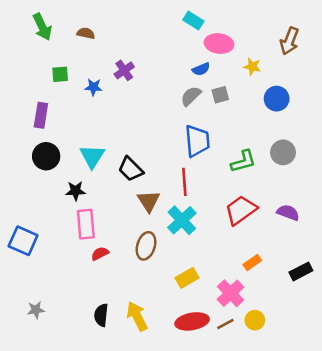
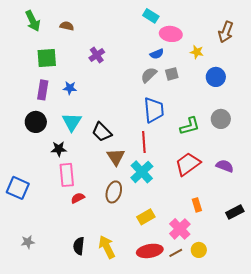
green square: (60, 74) -> (47, 58), size x1.5
blue star: (93, 87) -> (70, 88), moved
purple rectangle: (41, 115) -> (43, 90), moved
orange rectangle: (252, 263) -> (197, 205), turned -72

